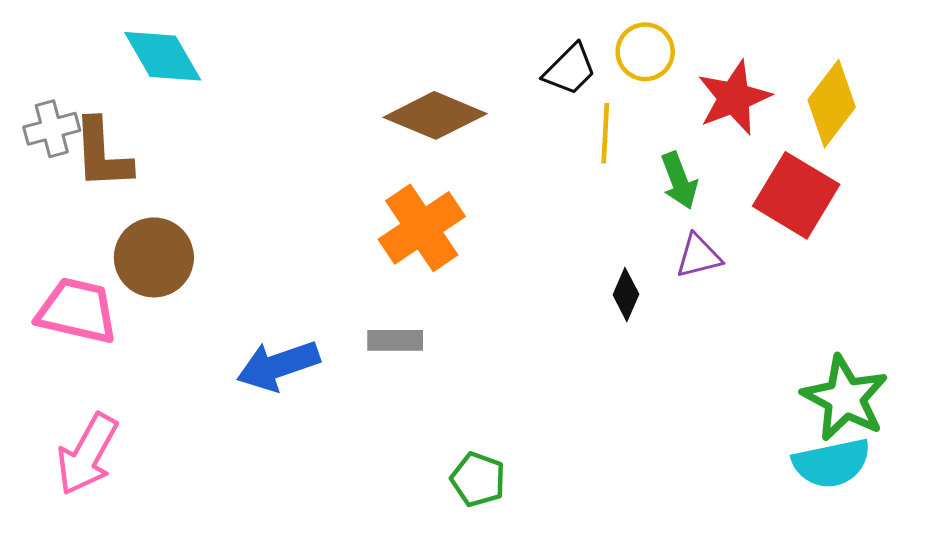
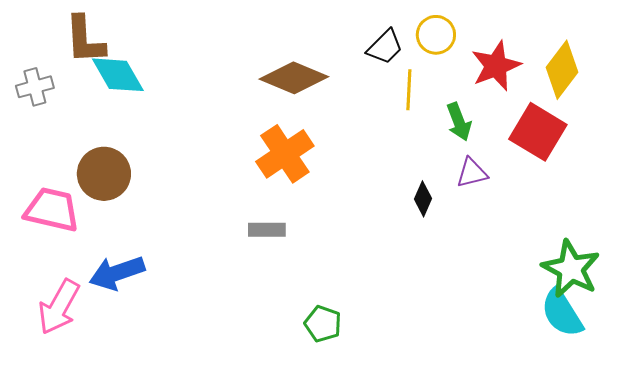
cyan diamond: (163, 56) -> (118, 75), moved
brown L-shape: (102, 154) -> (85, 40), moved
blue arrow: (278, 366) -> (117, 273), moved
cyan semicircle: (832, 463) -> (562, 313), turned 70

